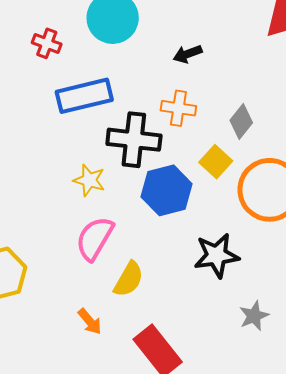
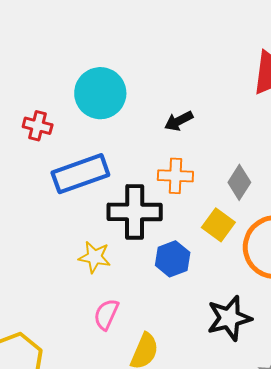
blue hexagon: (167, 190) -> (173, 259), size x0.7
pink semicircle: (95, 238) -> (106, 314), size x0.7

